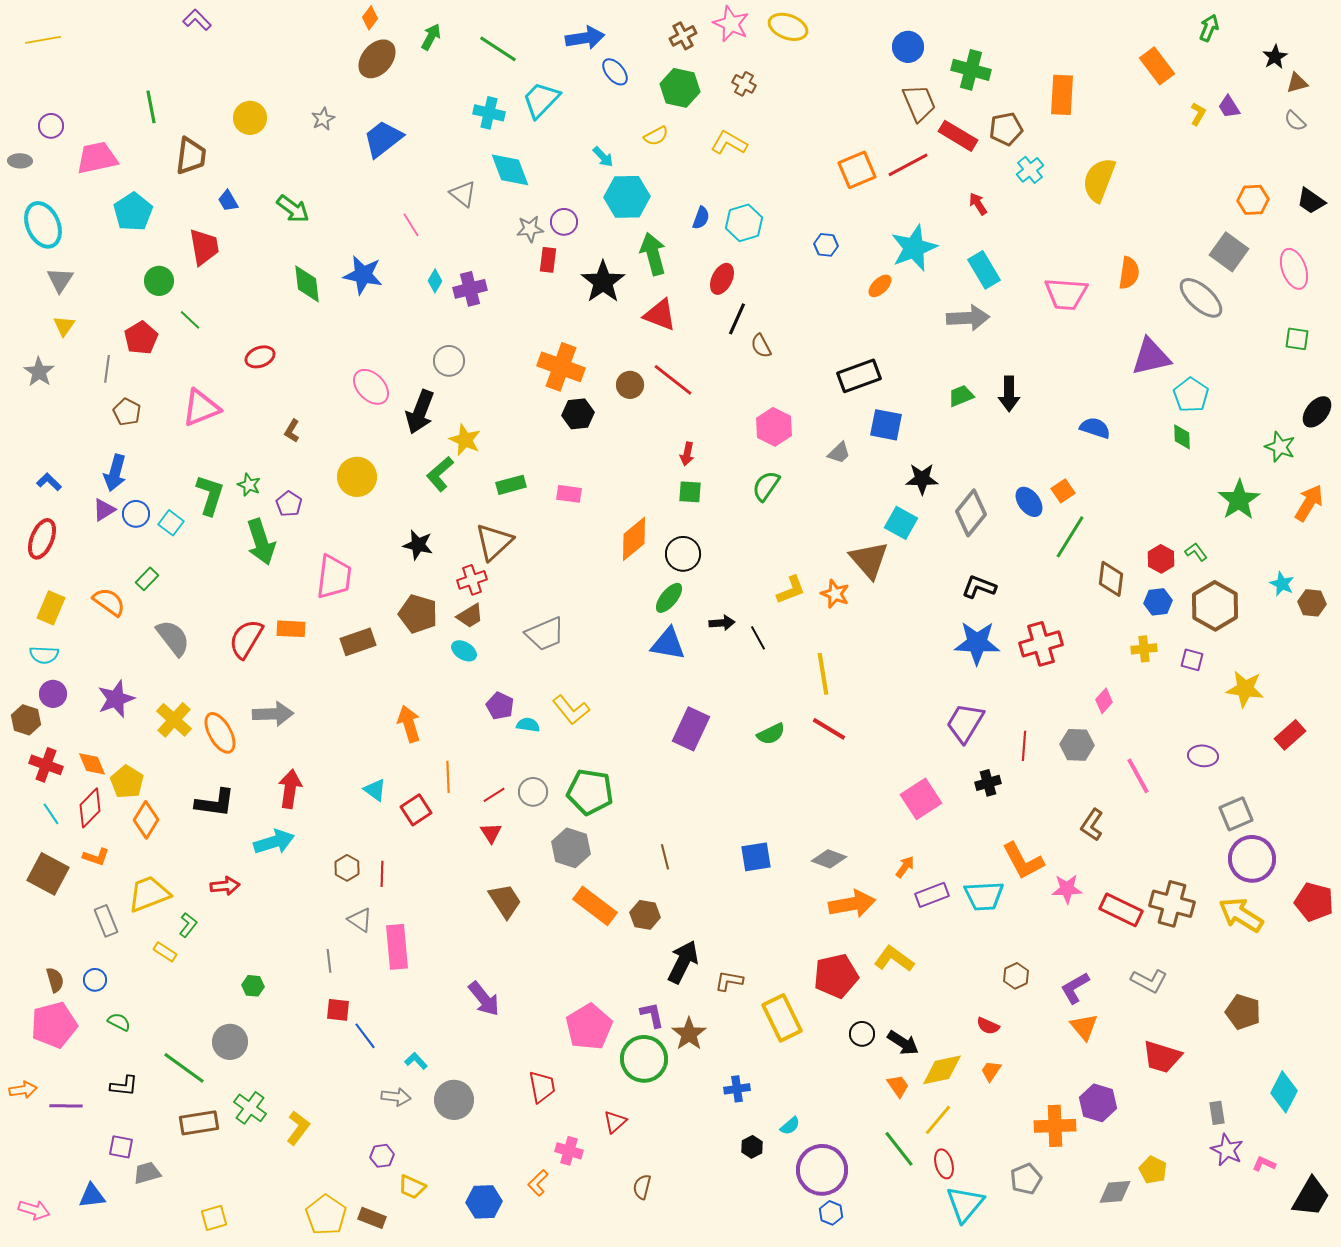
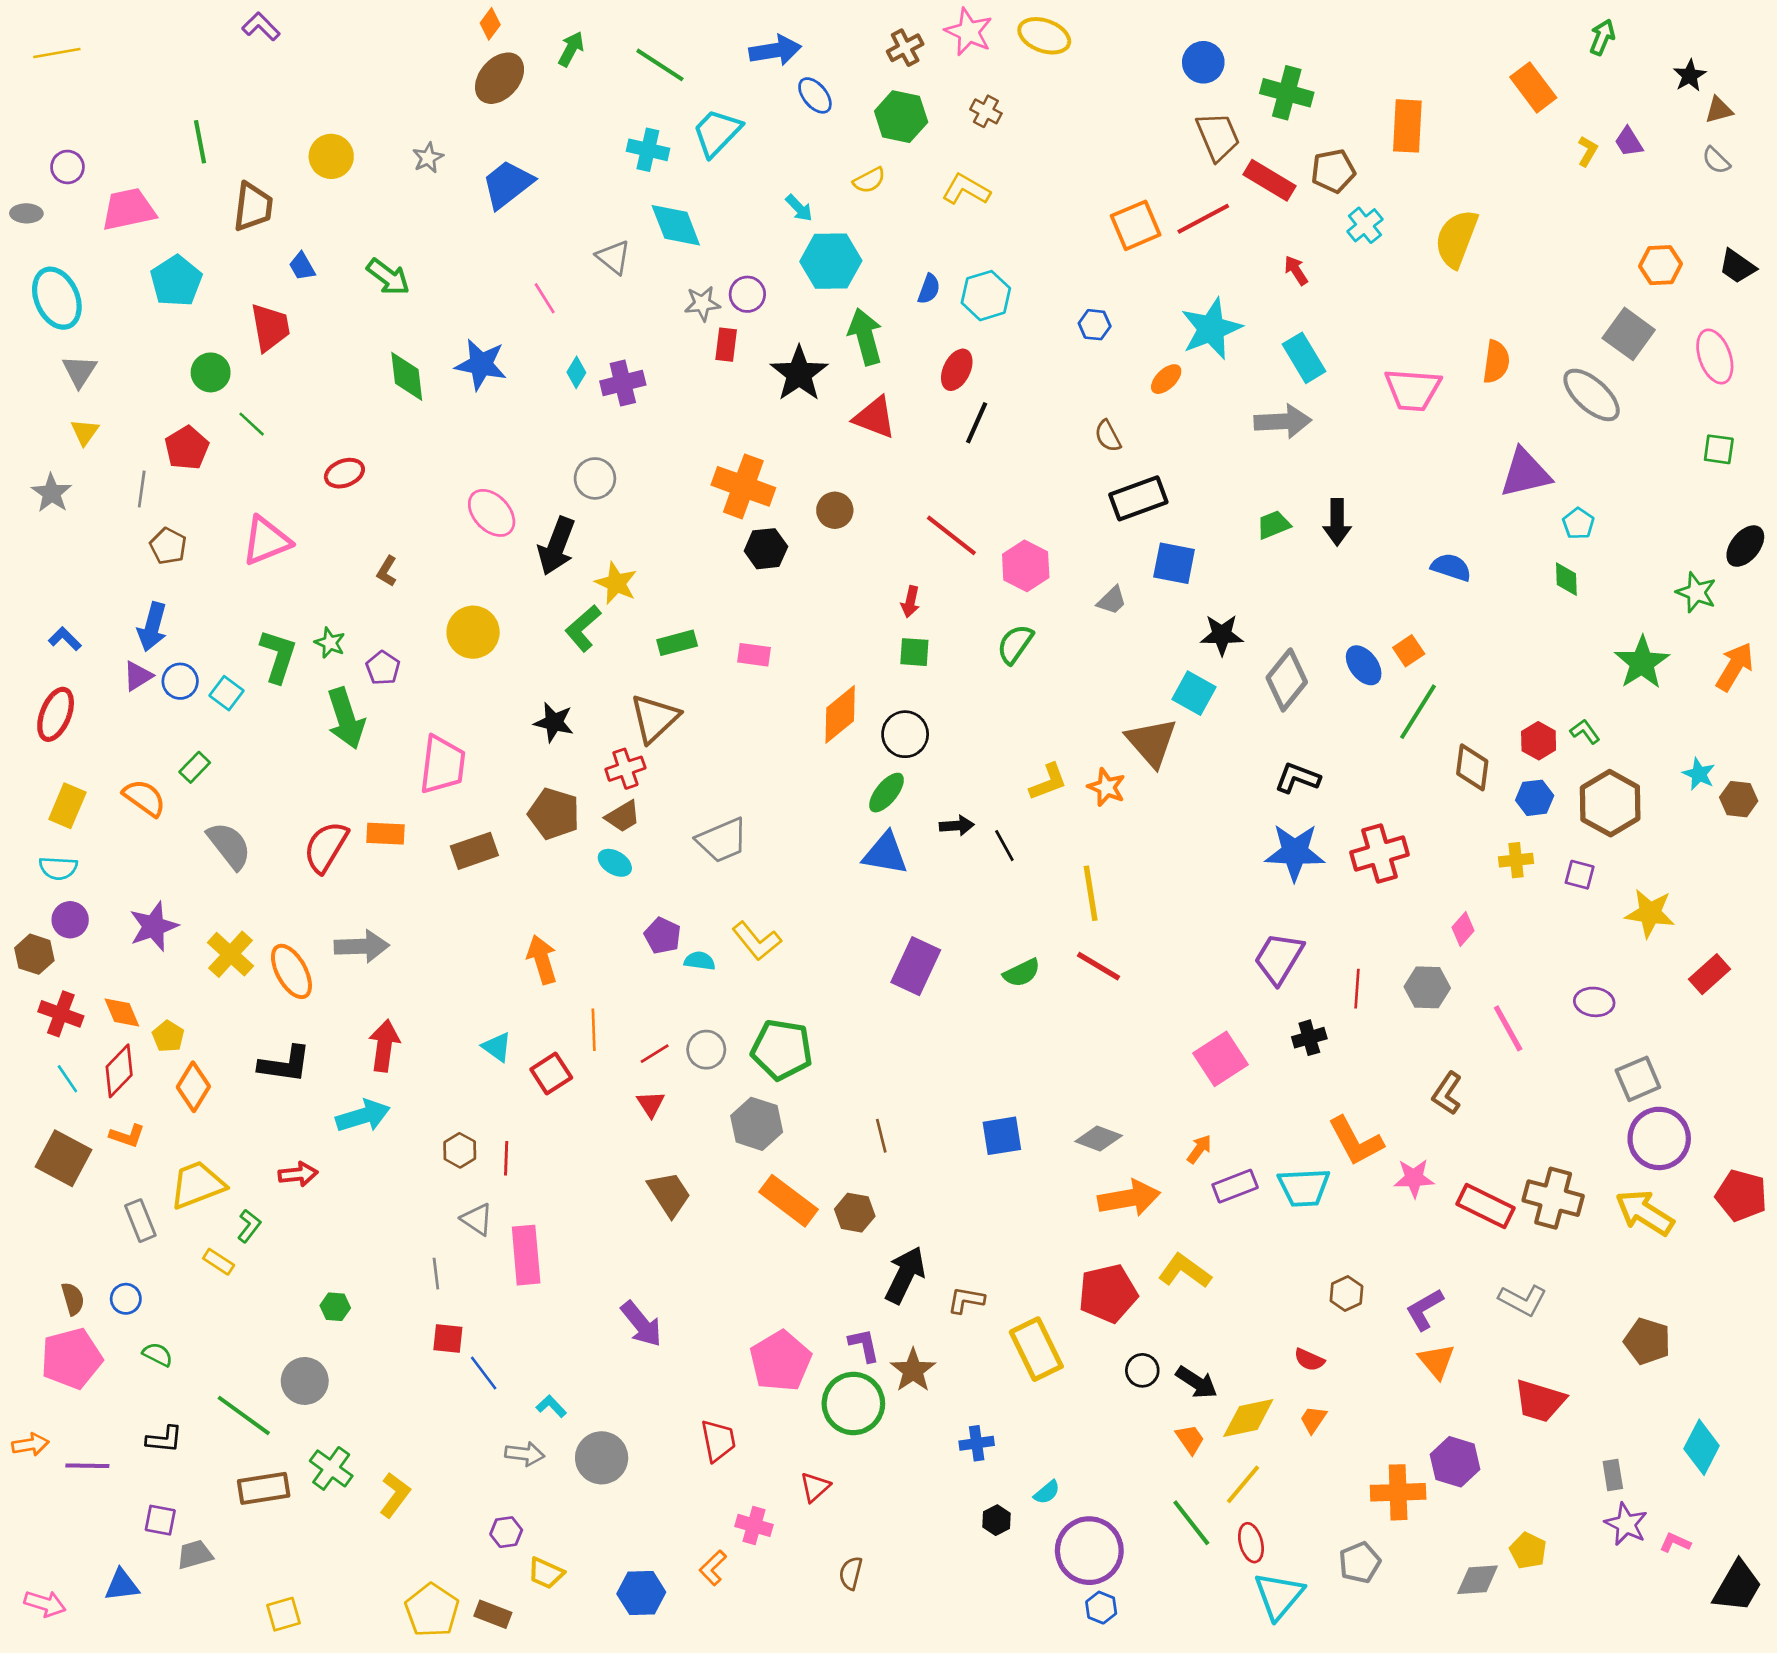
brown semicircle: (761, 346) -> (1108, 436), moved
red line: (673, 380) -> (951, 535), moved
cyan pentagon: (1191, 395) -> (1578, 523), size x0.7
yellow pentagon: (127, 782) -> (168, 1036), size x0.7

